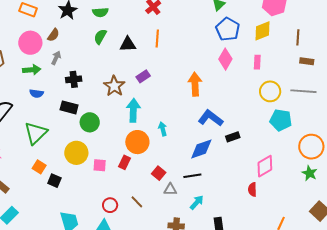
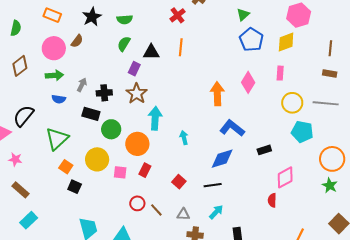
brown line: (298, 37) -> (330, 48), moved
gray arrow: (56, 58) -> (82, 85), moved
pink diamond: (225, 59) -> (248, 82), moved
purple rectangle: (143, 76) -> (134, 69), moved, turned -32
black cross: (74, 79) -> (104, 93), moved
black rectangle: (233, 137) -> (264, 150), moved
orange circle: (137, 142) -> (137, 144), moved
orange square: (39, 167) -> (66, 167), moved
gray triangle: (170, 189) -> (183, 214), moved
red circle: (110, 205) -> (137, 203), moved

